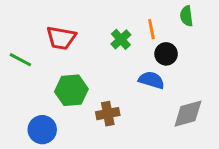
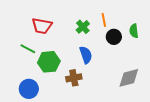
green semicircle: (186, 16) -> (134, 31), moved
green line: (20, 60) -> (28, 49), moved
blue semicircle: (151, 80) -> (86, 55), moved, turned 54

